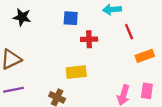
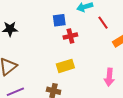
blue square: (71, 18) -> (59, 20), moved

